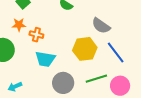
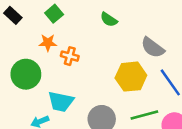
cyan trapezoid: (45, 59) -> (61, 102), moved

